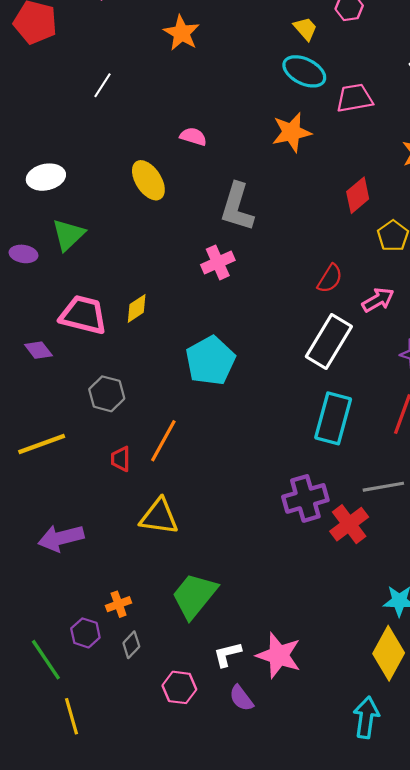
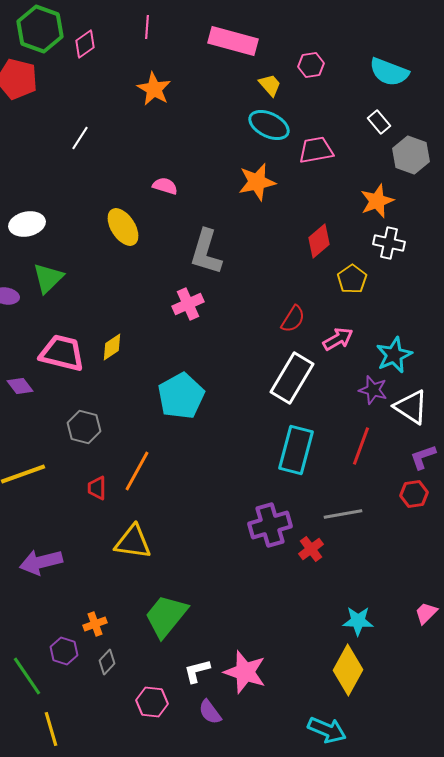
red cross: (349, 524) -> (311, 549), size x0.7
cyan arrow: (366, 717) -> (327, 730), turned 105

